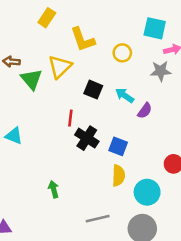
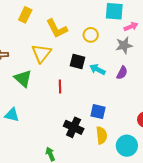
green triangle: (32, 79) -> (23, 78), moved
black square: (93, 90) -> (77, 61), moved
purple semicircle: (145, 111) -> (122, 73), moved
red line: (70, 118) -> (60, 87), moved
black cross: (87, 138) -> (74, 127), moved

